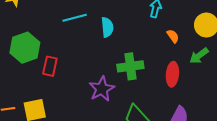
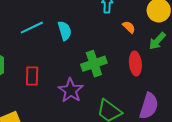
red rectangle: (50, 66) -> (32, 76), moved

